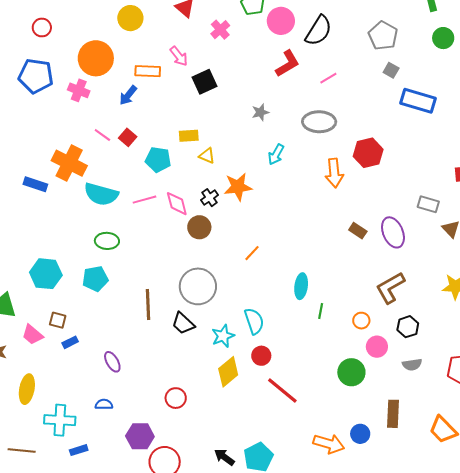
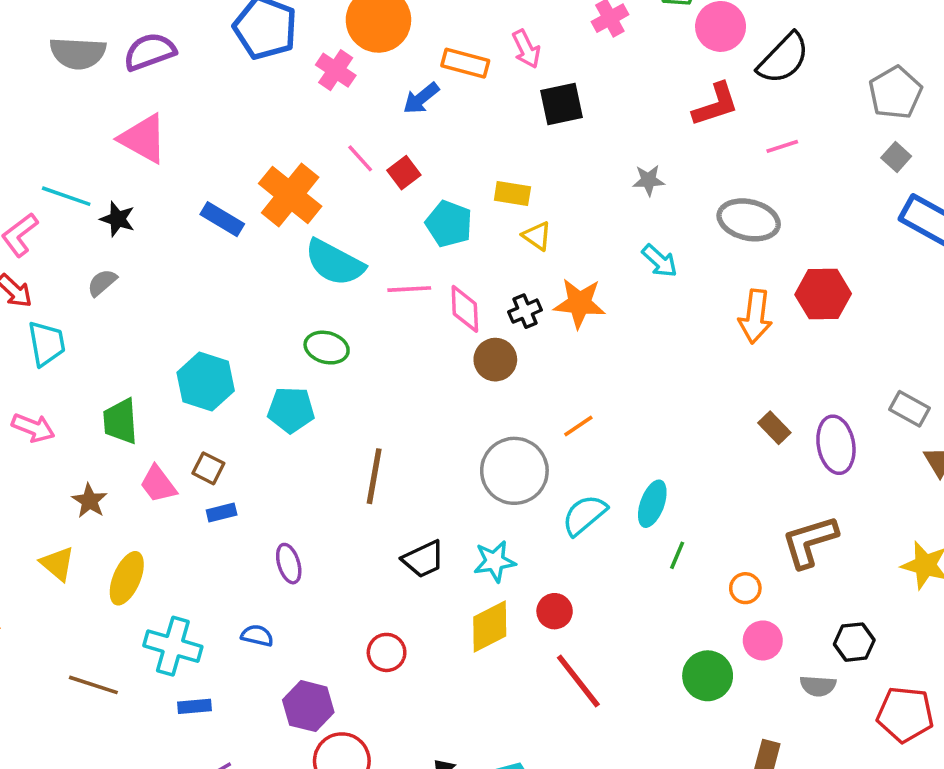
cyan arrow: (276, 154) -> (660, 261), turned -90
gray circle: (198, 286) -> (514, 471), moved
cyan semicircle: (254, 321) -> (584, 515), moved, turned -124
black trapezoid: (183, 323) -> (423, 559), moved, turned -80
black hexagon: (408, 327) -> (854, 642), moved

